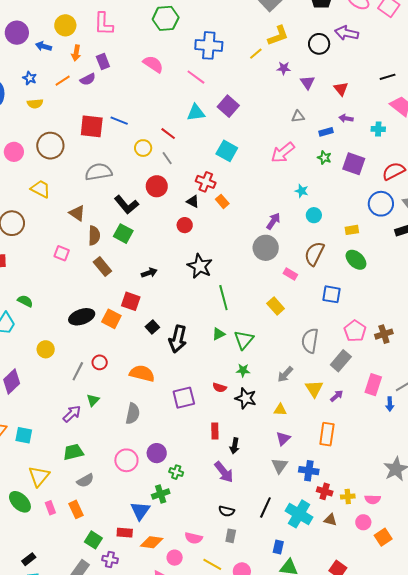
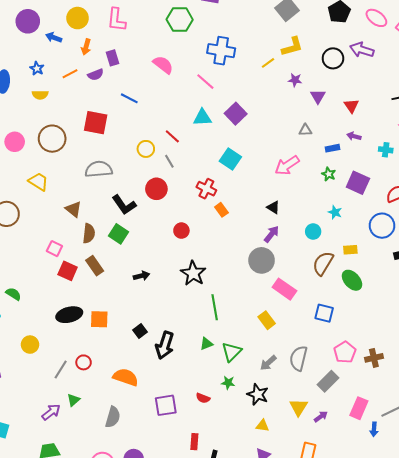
blue line: (119, 121) -> (129, 98), moved
cyan star: (302, 191) -> (335, 212), moved
black triangle: (193, 201) -> (273, 207), moved
brown semicircle: (314, 254) -> (323, 263), moved
pink rectangle: (290, 274) -> (284, 289), size x1.6
red square: (131, 301) -> (68, 271), moved
orange square: (111, 319) -> (99, 319), turned -30
gray arrow: (285, 374) -> (268, 363), moved
black star: (246, 398) -> (258, 394), moved

